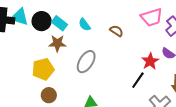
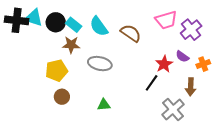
cyan semicircle: (85, 25) -> (99, 26), size x1.5
brown semicircle: (116, 31) -> (131, 33), size x1.5
gray ellipse: (86, 62) -> (100, 64), turned 70

